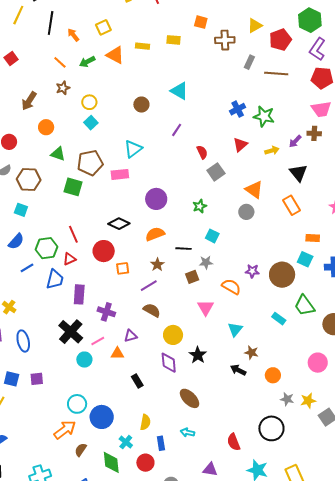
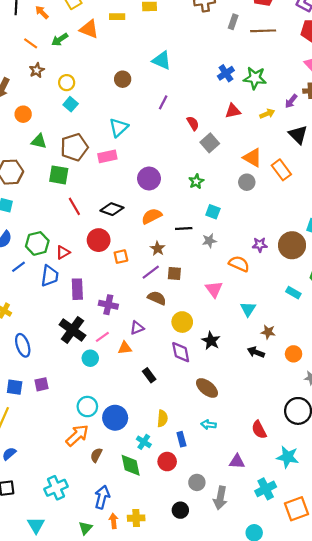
red triangle: (240, 145) -> (233, 111), turned 35
orange rectangle: (291, 205) -> (281, 170), moved
red line: (73, 234) -> (74, 206), moved
brown square: (192, 277) -> (174, 274), moved, turned 32

